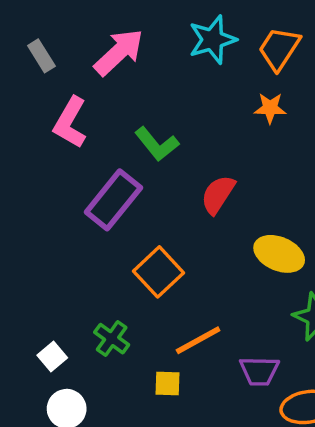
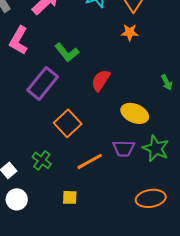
purple trapezoid: (259, 371) -> (124, 148), moved
yellow square: (167, 384) -> (70, 197), moved

